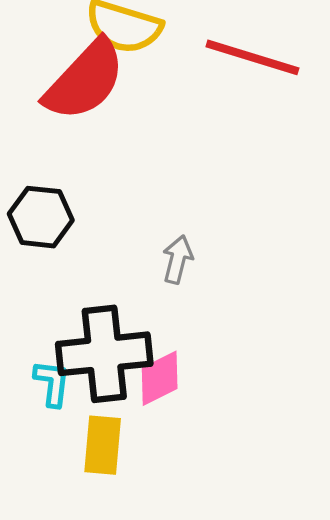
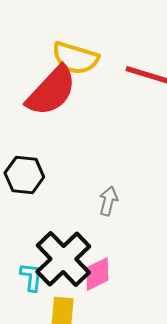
black cross: (104, 354) -> (63, 259), turned -38

